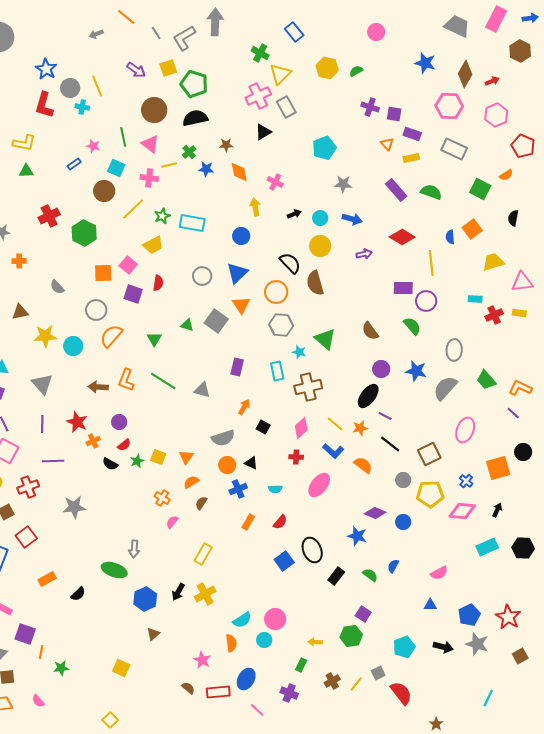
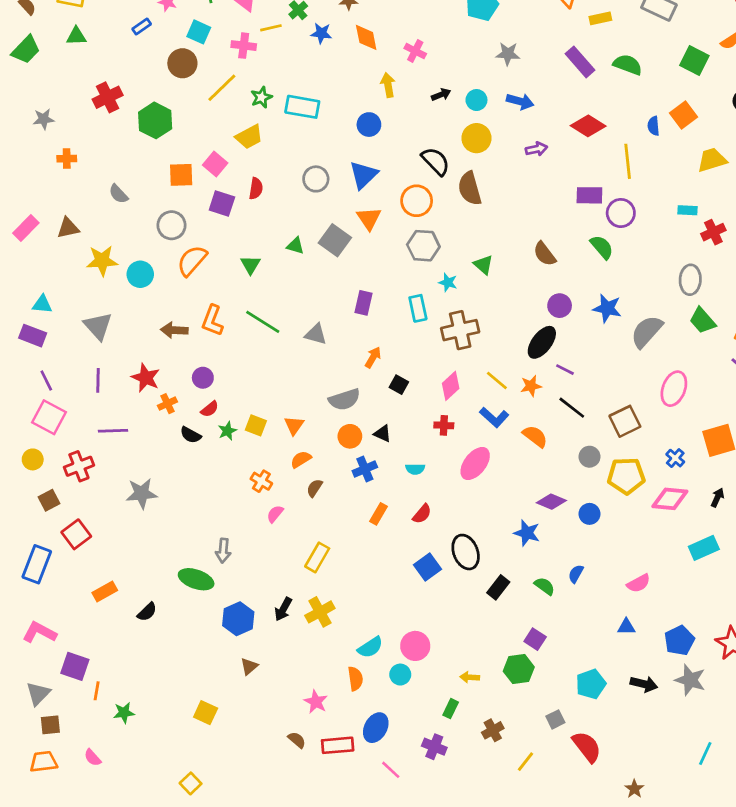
green triangle: (325, 339) -> (483, 265), size x0.7
gray ellipse: (454, 350) -> (690, 280), moved
yellow line: (356, 684) -> (526, 762), moved

